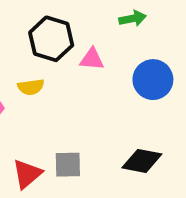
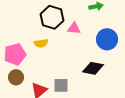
black diamond: (142, 161) -> (93, 68), moved

